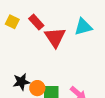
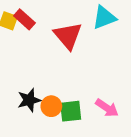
red rectangle: (36, 22) -> (24, 19), moved

